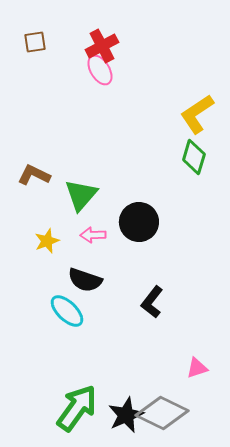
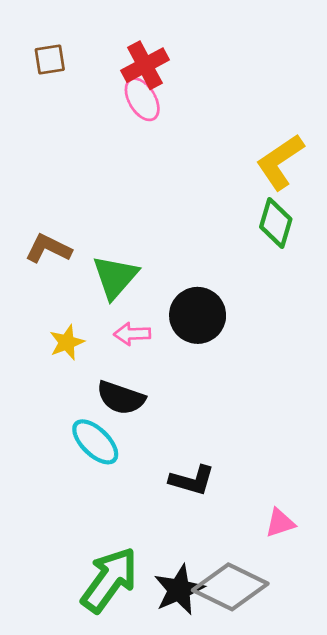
black L-shape: (152, 302) -> (192, 480), moved, turned -112

